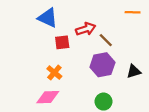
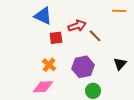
purple hexagon: (102, 65) -> (83, 67), moved
black triangle: (134, 71) -> (120, 64), turned -32

